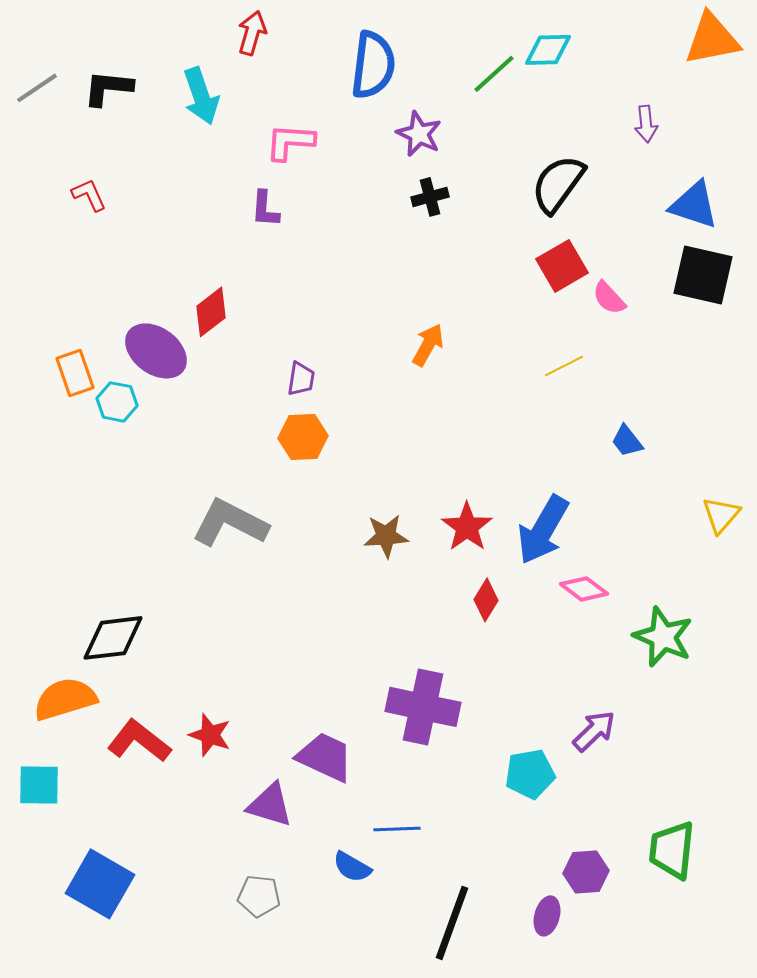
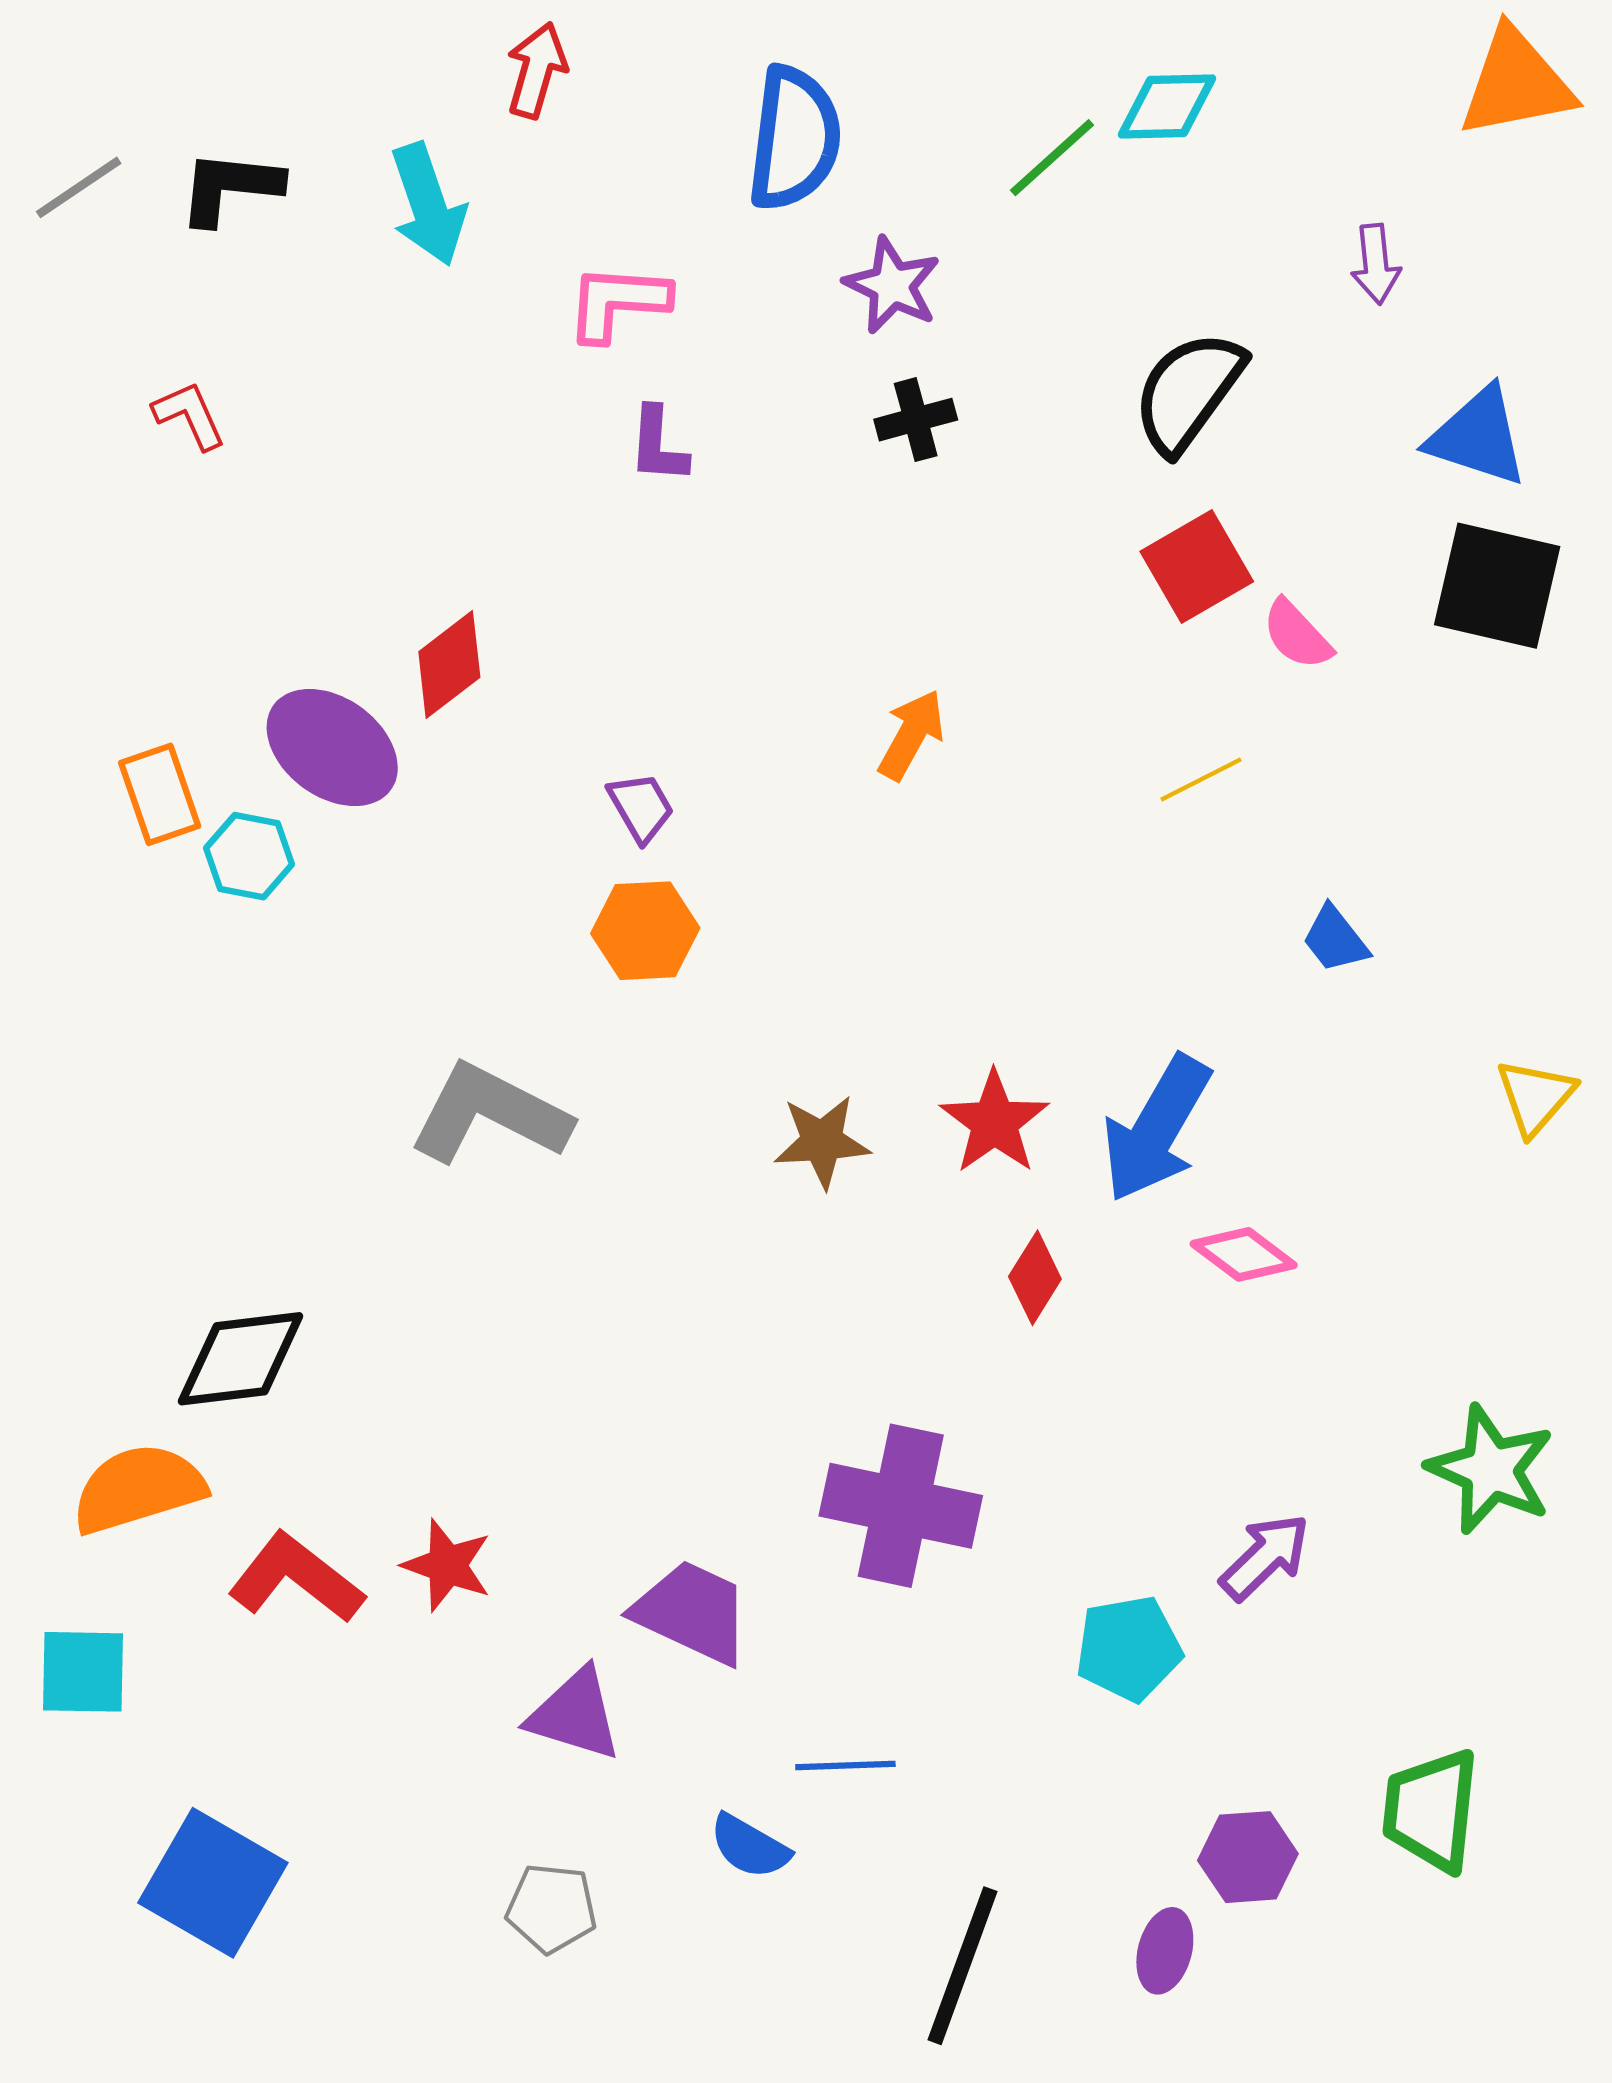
purple L-shape: (265, 209) -> (658, 445), moved
purple trapezoid: (301, 379) -> (641, 807), turned -39
green star: (663, 637) -> (1491, 1469), moved

